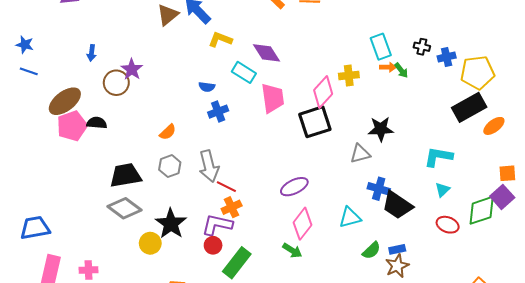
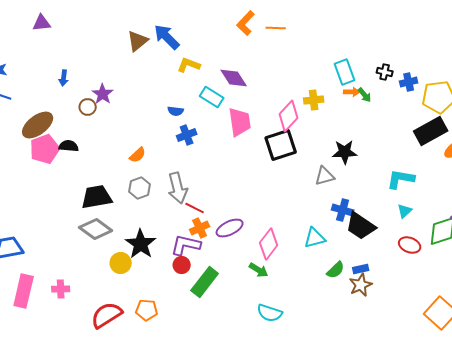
brown circle: (116, 83) -> (88, 107), size x0.7
purple ellipse: (294, 187) -> (230, 228), moved

